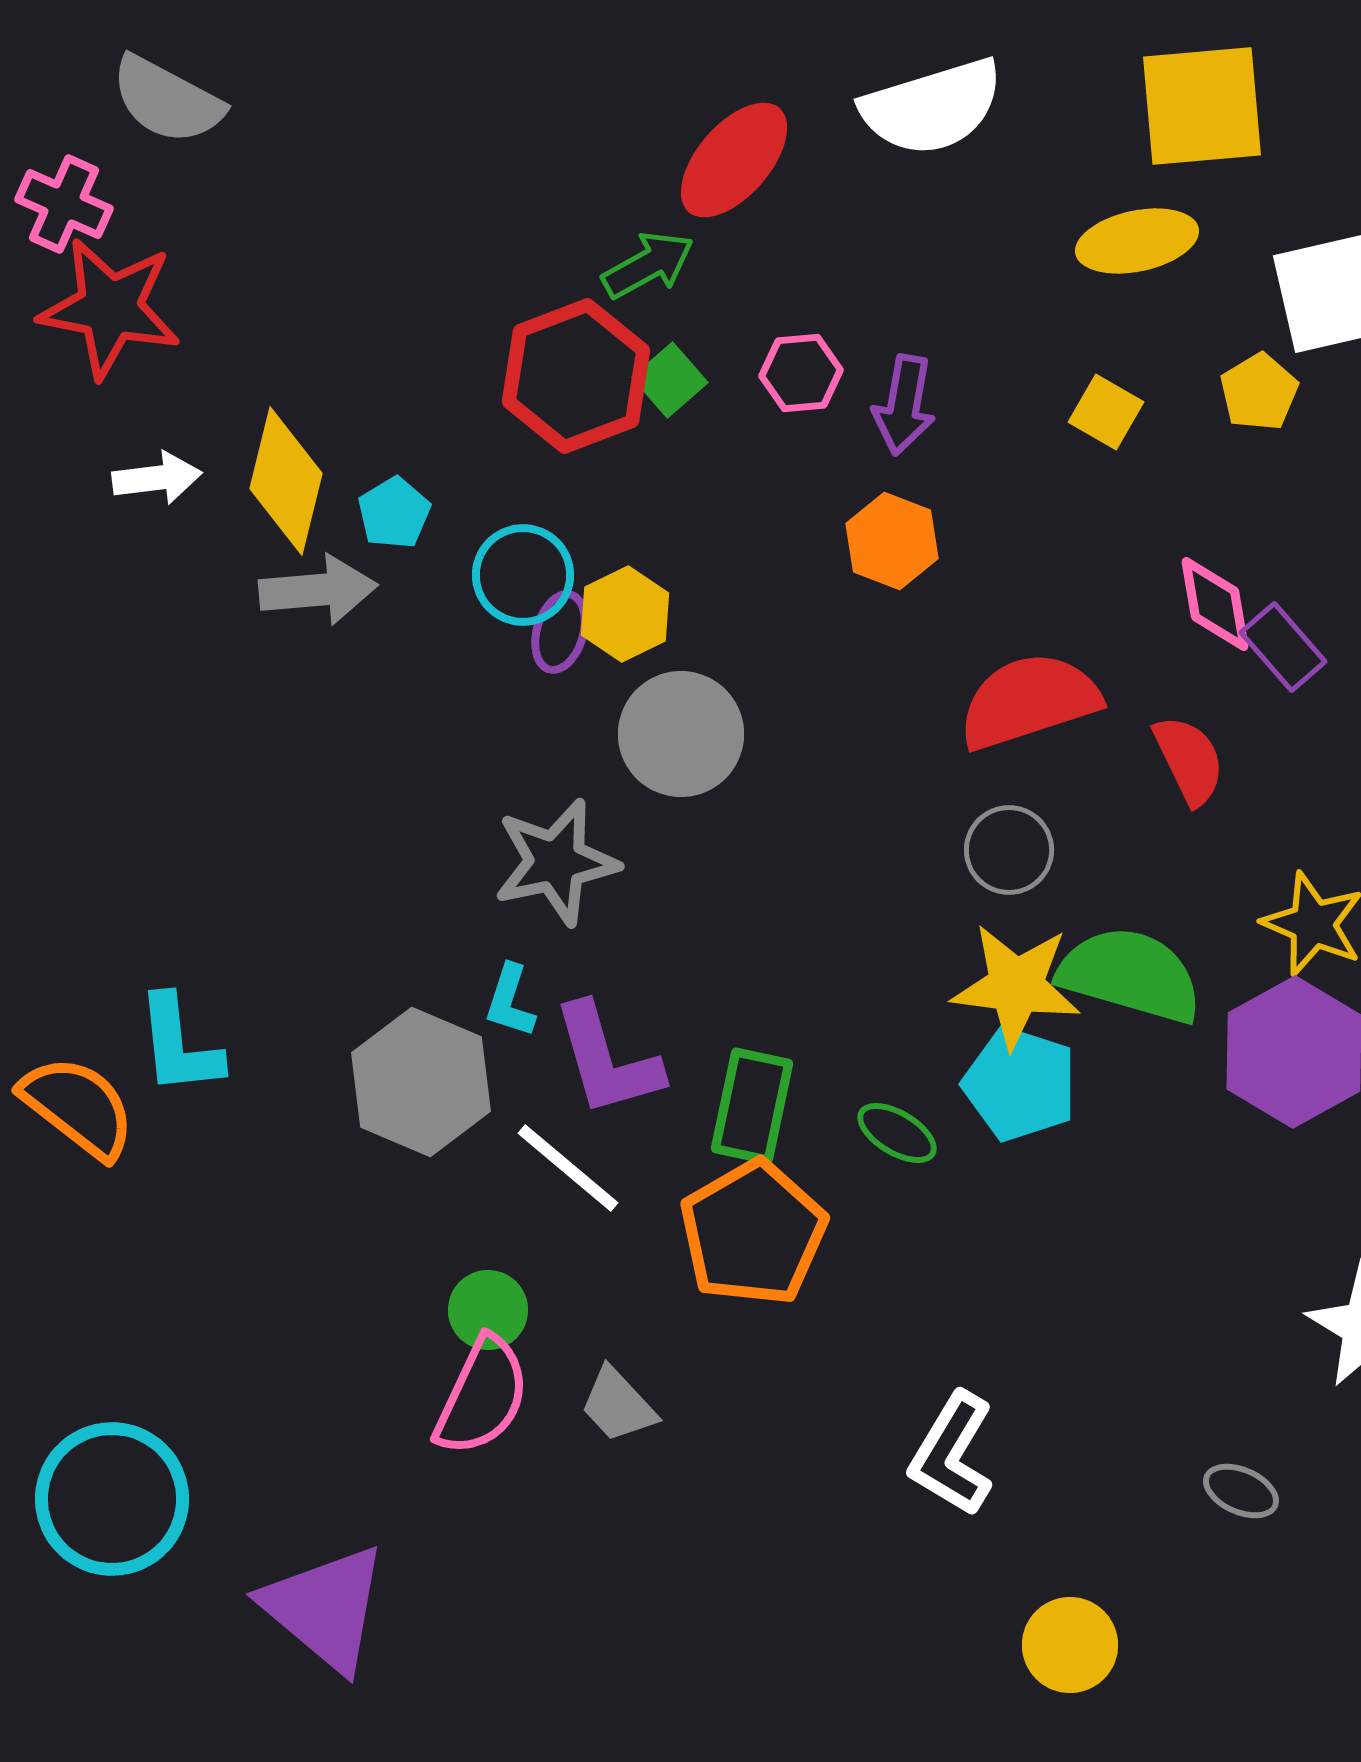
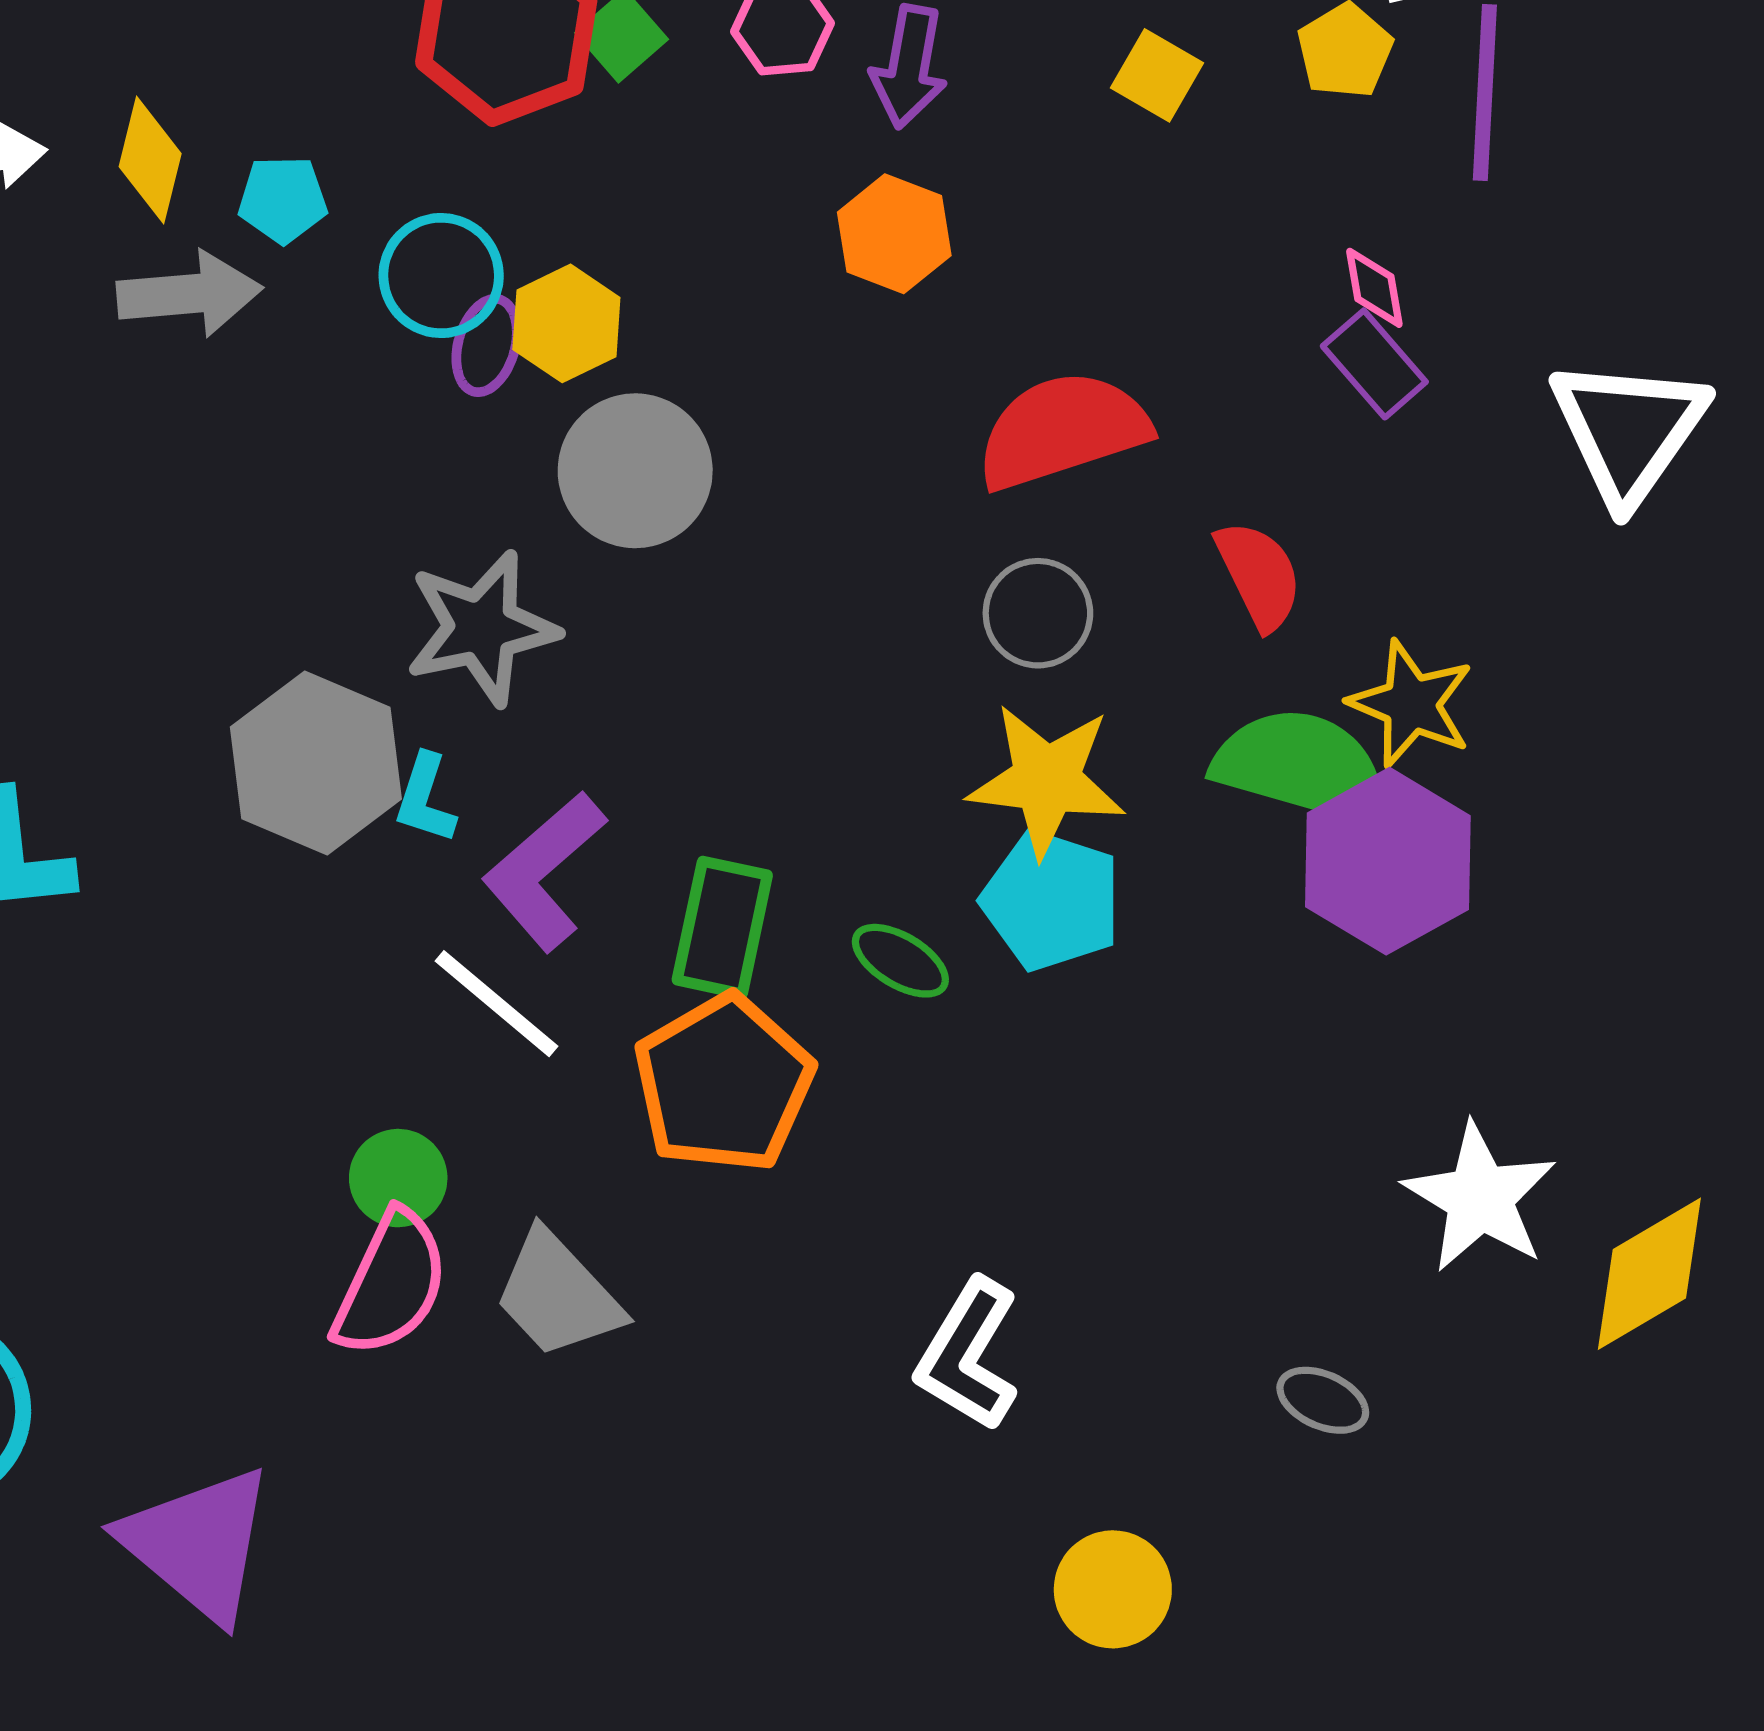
yellow diamond: (286, 481) -> (150, 160), size x0.7
cyan pentagon: (394, 513) -> (283, 199), turned 30
pink diamond: (1215, 604) -> (1374, 288), moved, size x0.7
red semicircle: (1189, 760) -> (1259, 575), moved
green semicircle: (1130, 975) -> (1302, 767), moved
purple L-shape: (607, 1060) -> (544, 871), turned 65
gray hexagon: (421, 1082) -> (316, 763), moved
gray trapezoid: (618, 1405) -> (558, 1295), size x1.4

